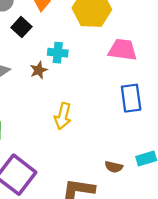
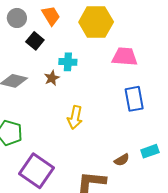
brown semicircle: (114, 167) -> (122, 160), turned -42

